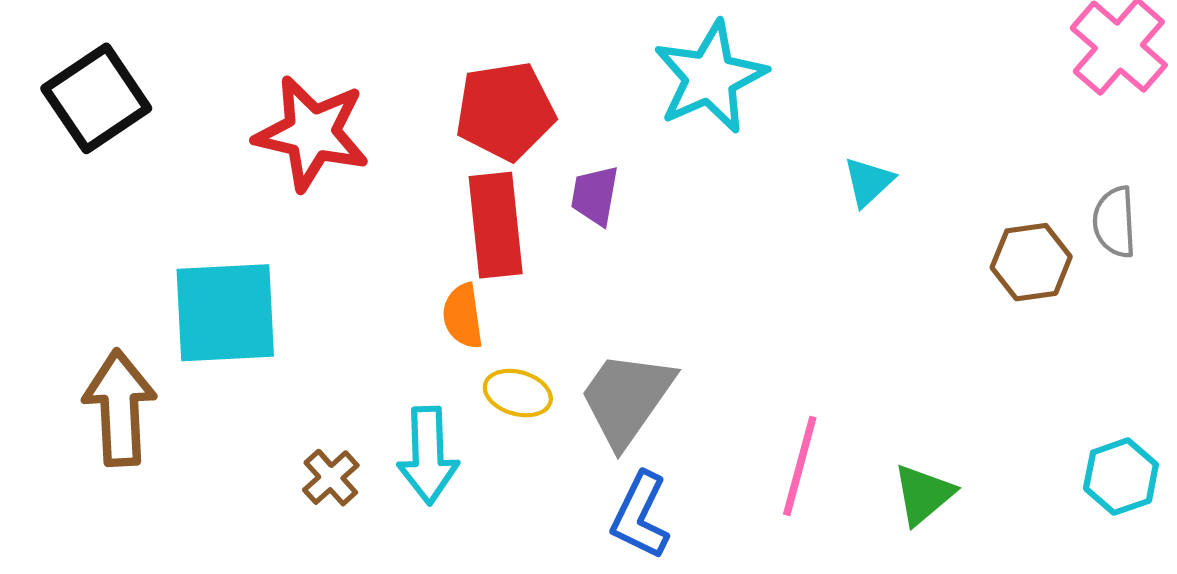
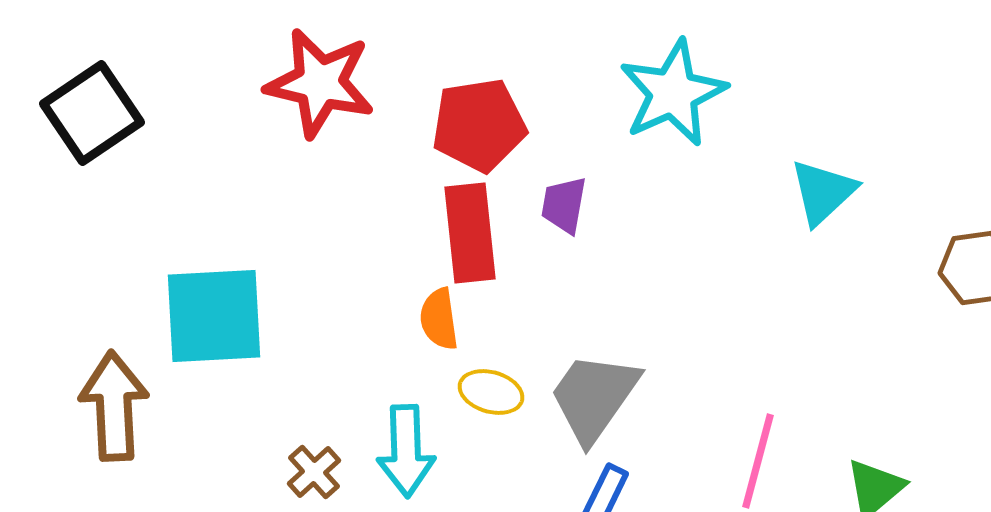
red star: (312, 133) -> (320, 83), moved
cyan triangle: (868, 182) -> (823, 192), size x1.4

